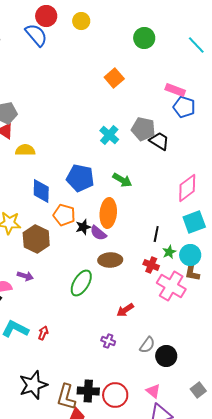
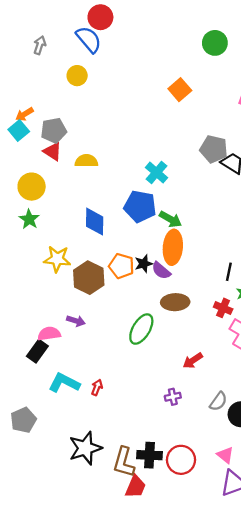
yellow circle: (81, 21) -> (77, 76), moved
cyan cross: (109, 135) -> (156, 173), moved
yellow semicircle: (25, 150) -> (86, 161), moved
green arrow: (122, 180) -> (170, 219), moved
orange pentagon: (64, 215) -> (121, 266), moved
purple cross: (108, 341) -> (173, 397), turned -32

